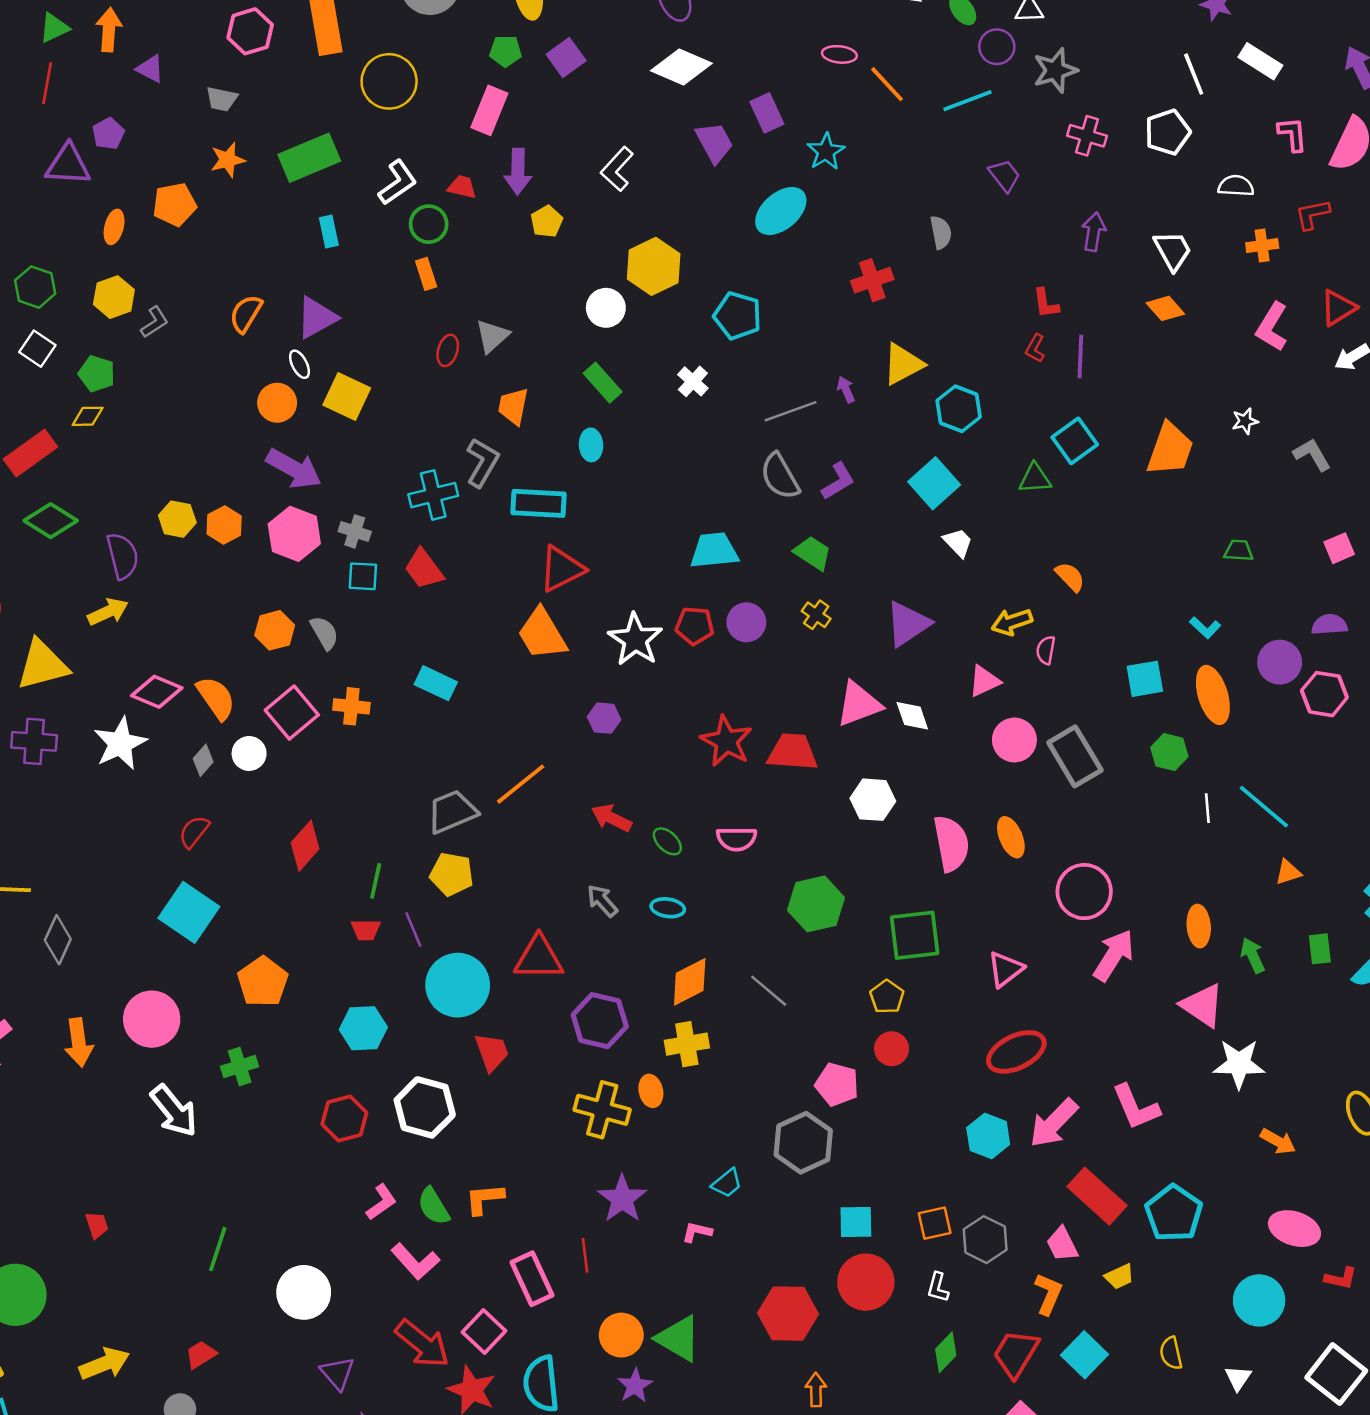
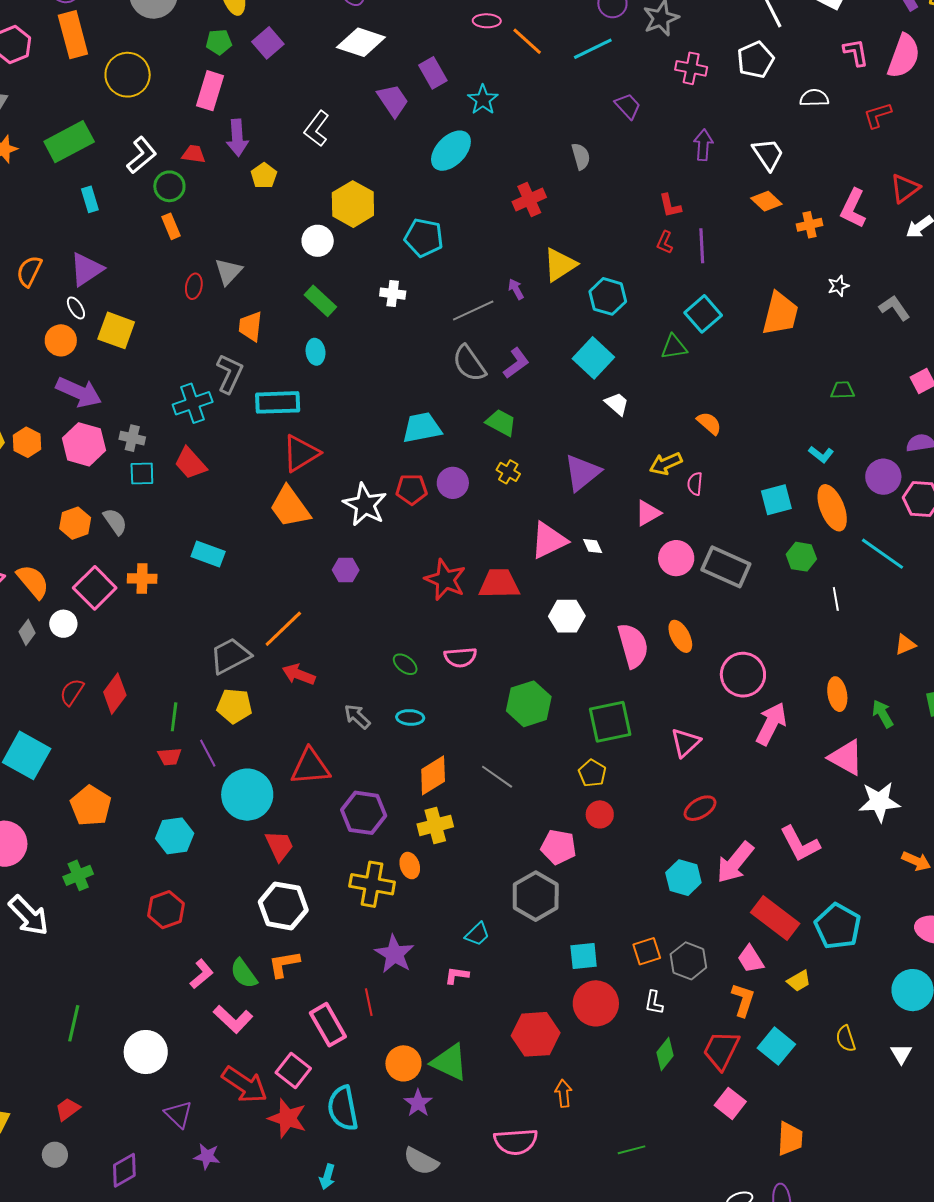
orange cross: (1262, 246) -> (809, 225), moved
white cross: (693, 381) -> (393, 294), turned -30
white diamond: (912, 716) -> (593, 546), size x0.7
gray rectangle: (1075, 756) -> (726, 567), turned -30
cyan line: (1264, 807) -> (882, 554), moved
red arrow: (611, 818) -> (299, 674), moved
red semicircle: (194, 832) -> (72, 692), moved
red ellipse: (1016, 1052) -> (700, 808), size x0.7
white hexagon: (425, 1107) -> (283, 906), moved

